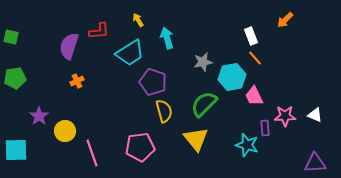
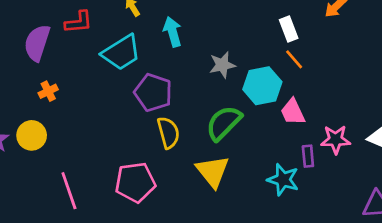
yellow circle: (65, 131) -> (32, 135), moved

